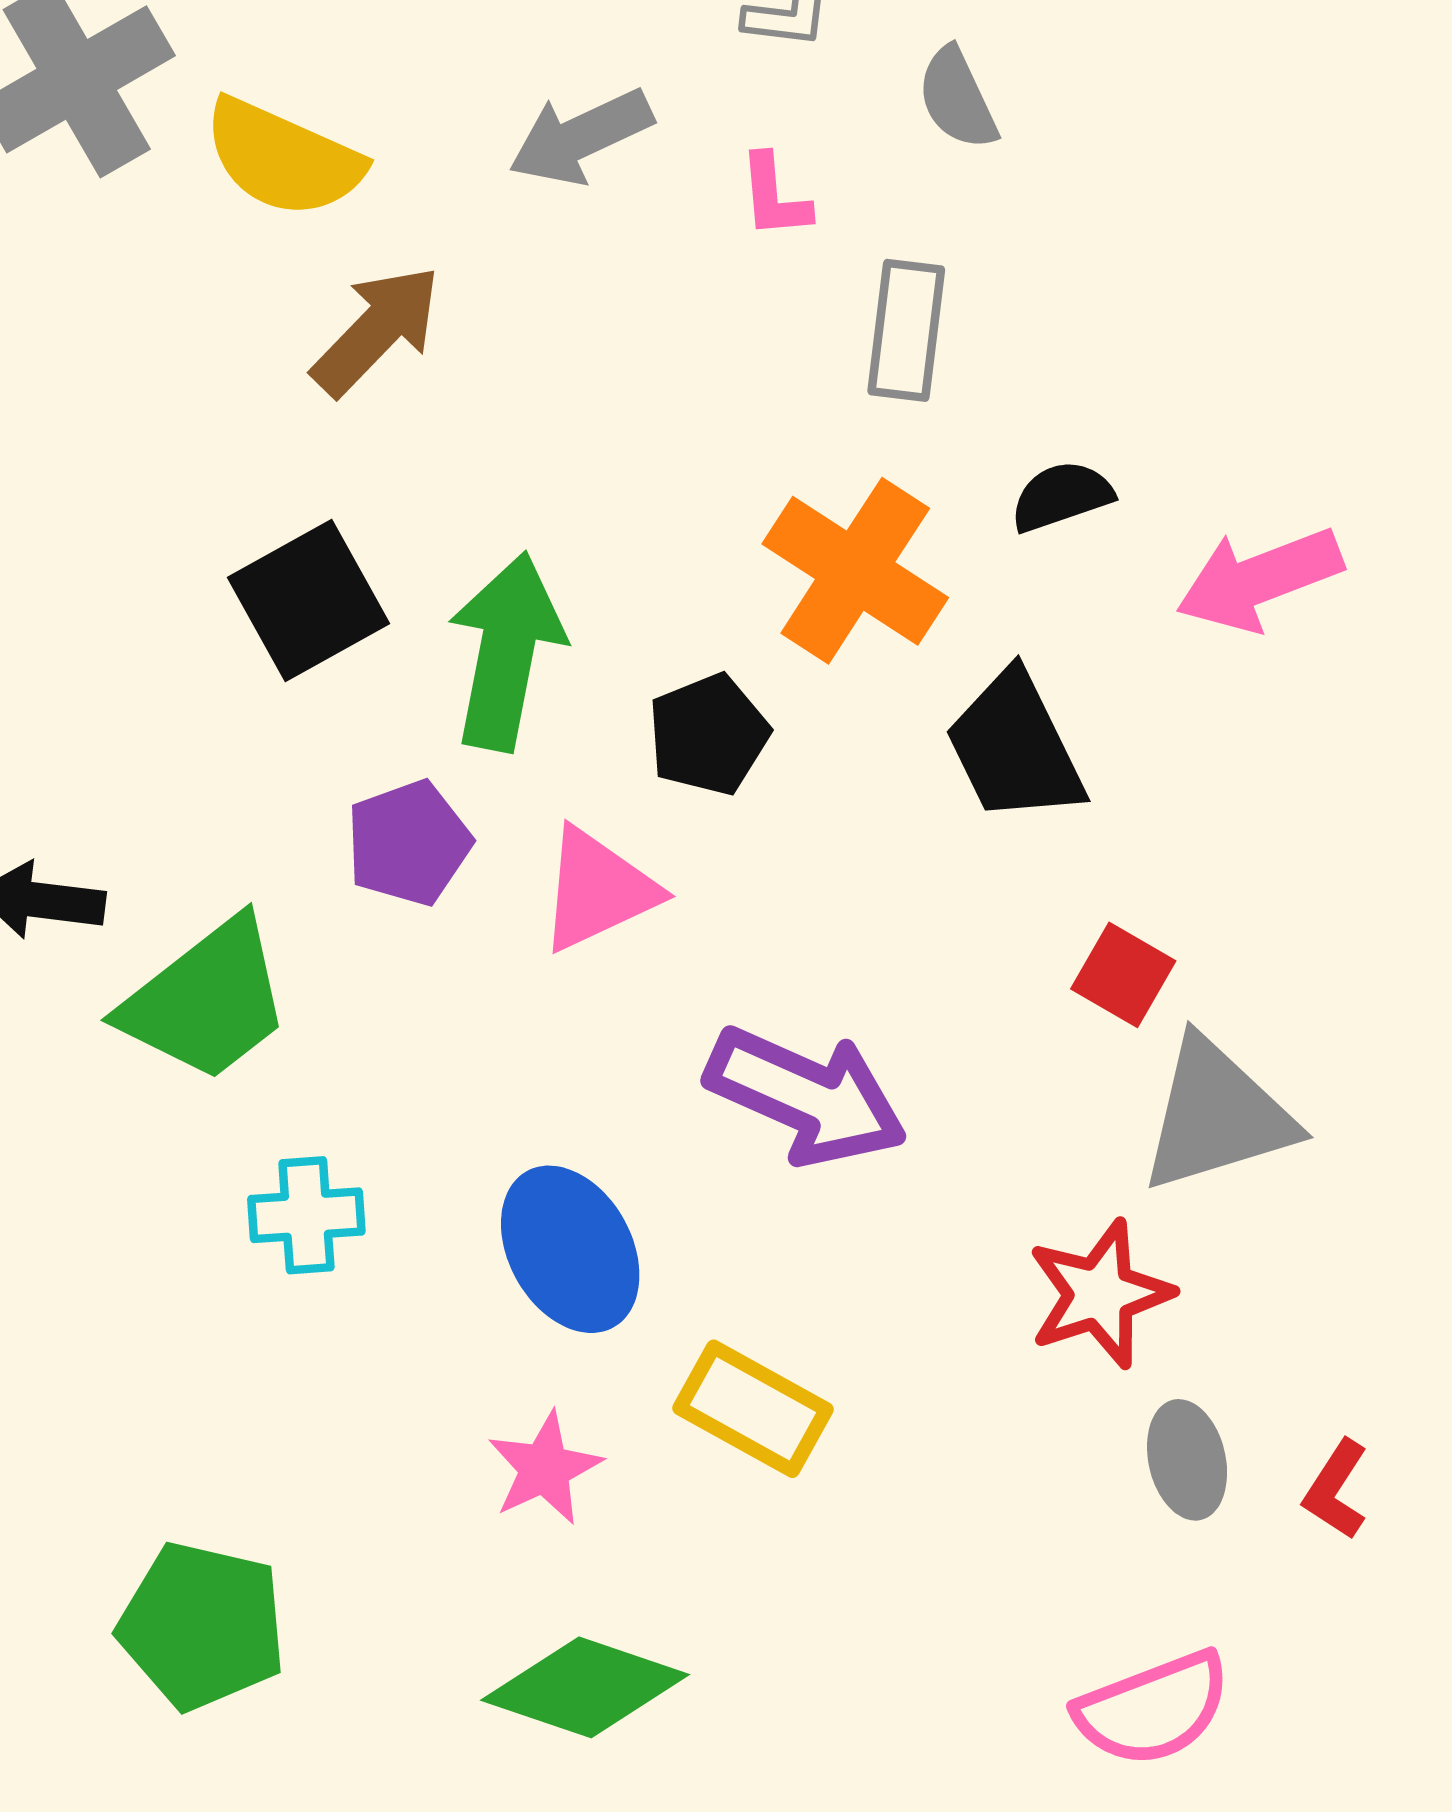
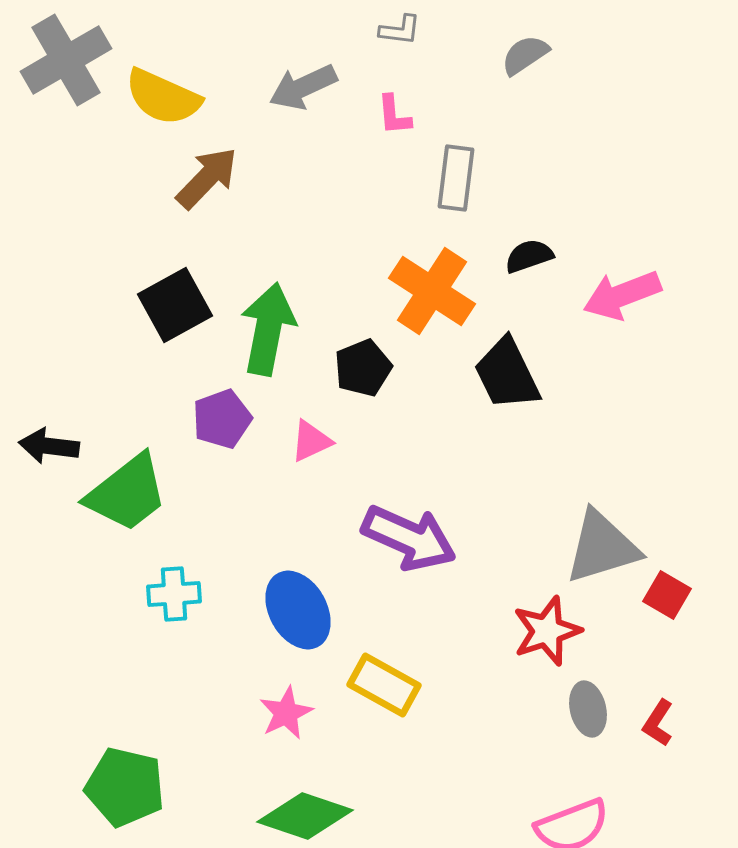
gray semicircle: (957, 99) -> (525, 55), moved, turned 81
pink triangle: (598, 890) -> (311, 441), size x0.7
red square: (1123, 975) -> (667, 595), moved

